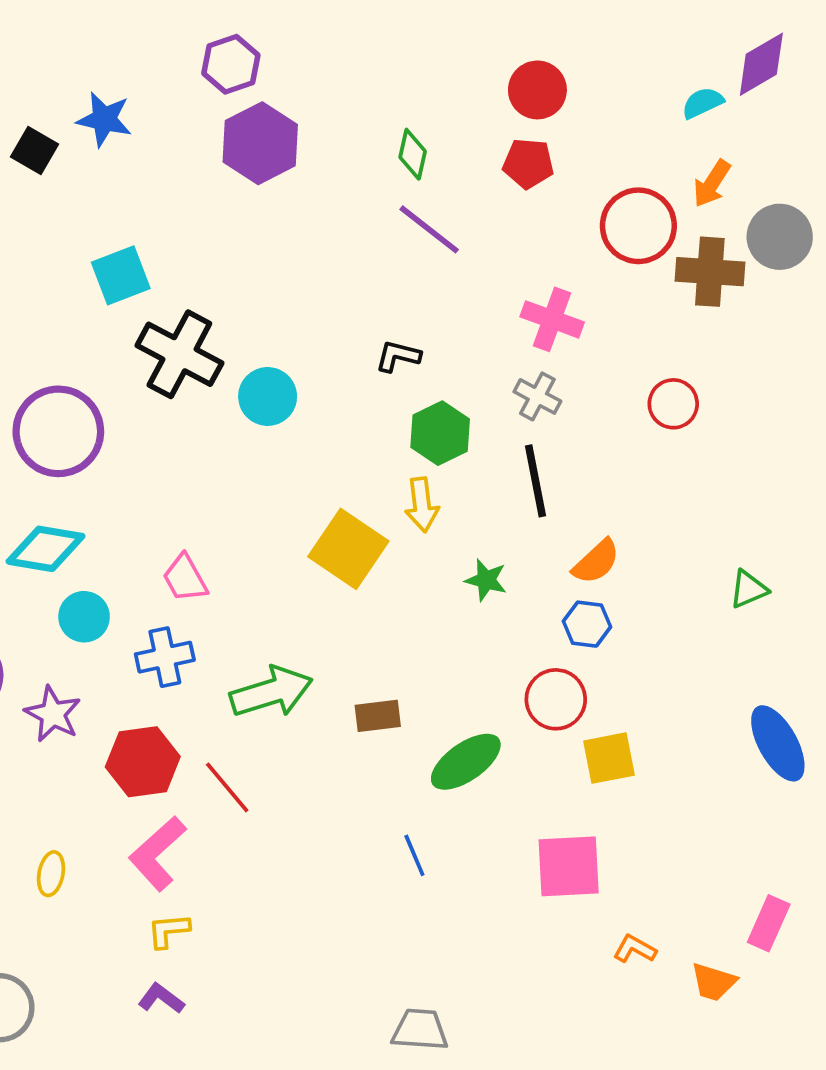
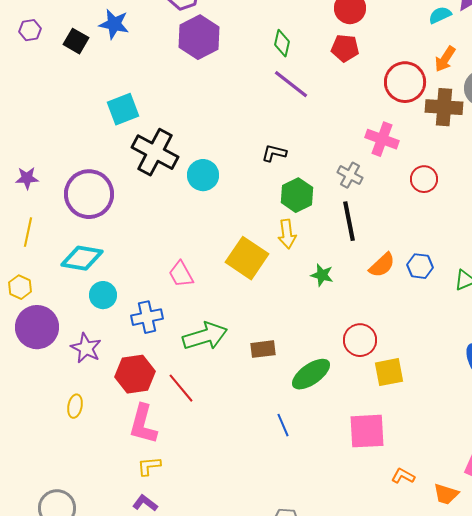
pink cross: (552, 319) -> (382, 139), moved
pink trapezoid: (185, 578) -> (181, 274), moved
blue hexagon: (587, 624) -> (420, 266), moved
pink L-shape: (157, 854) -> (143, 424), turned -33
yellow ellipse: (51, 874) -> (75, 406), moved

